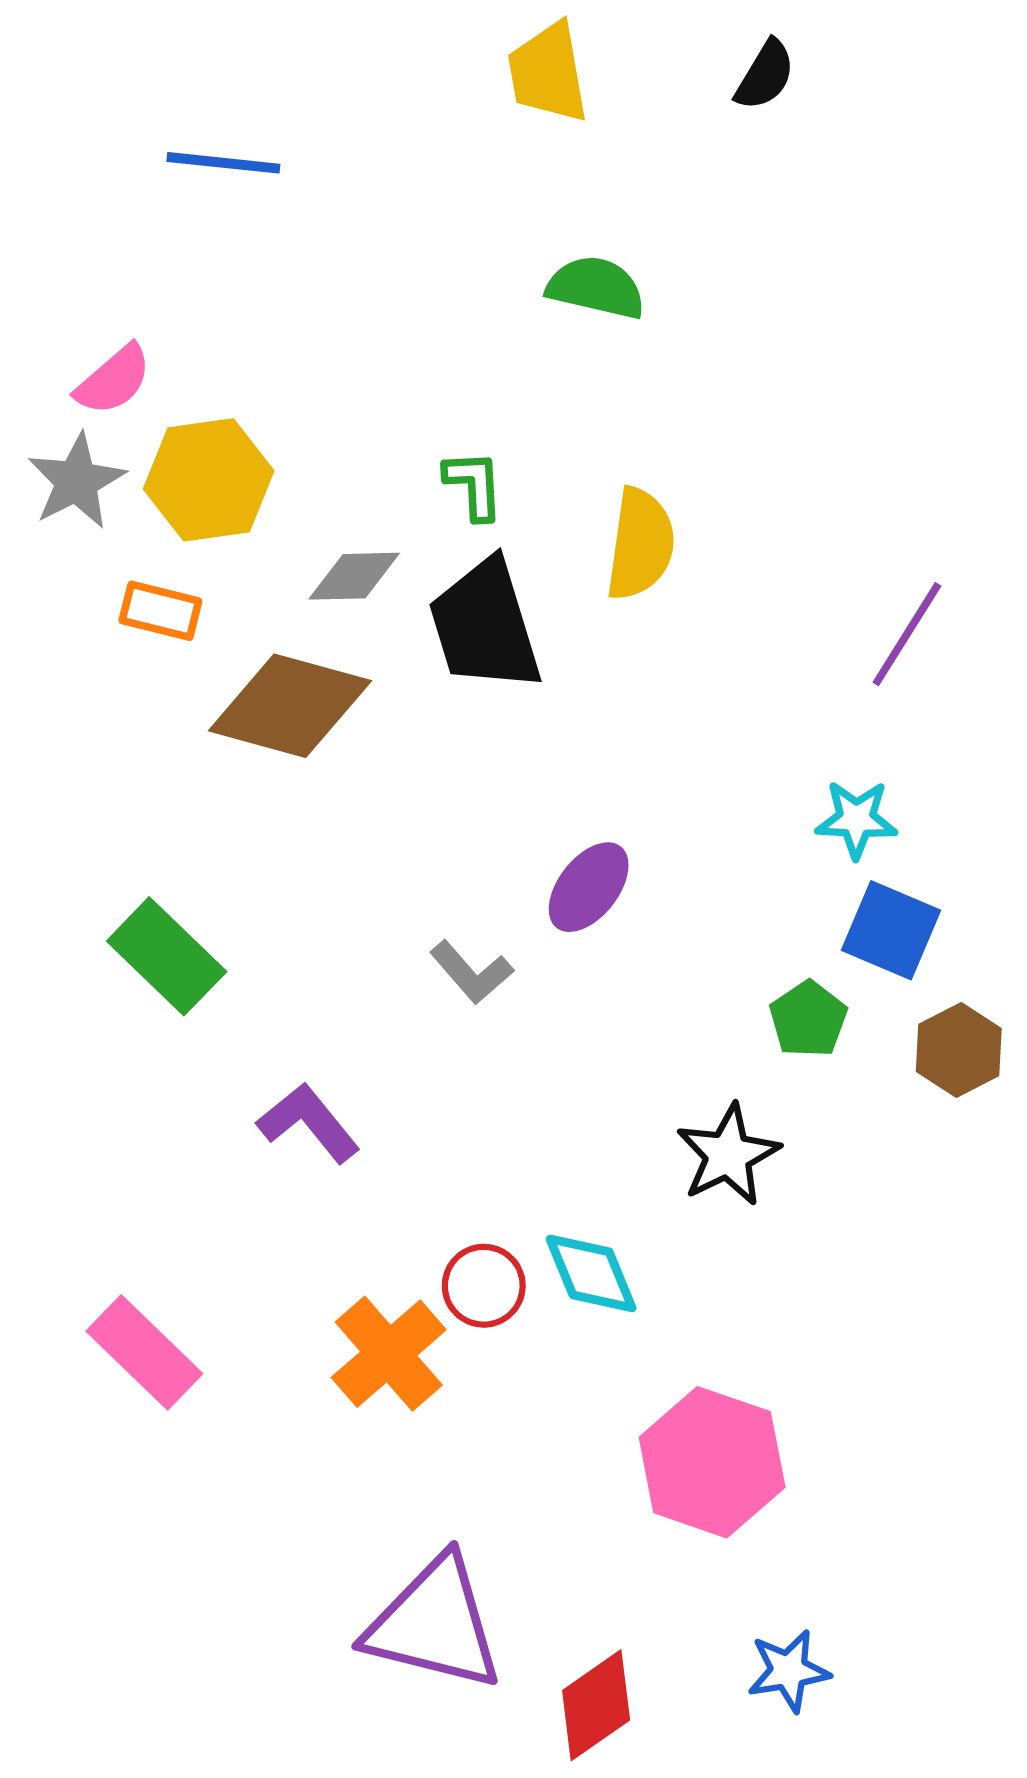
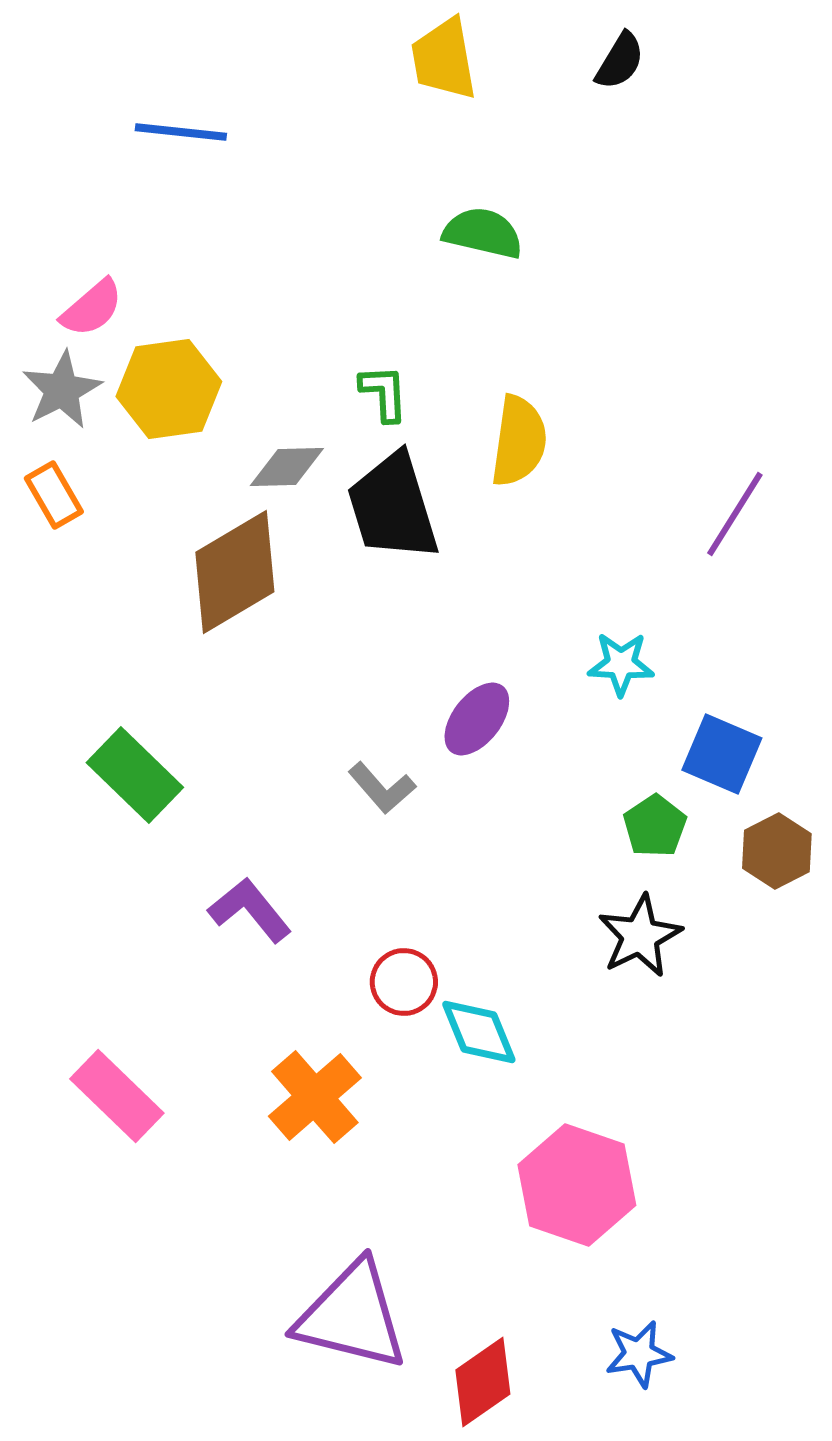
orange rectangle: (160, 611) -> (54, 495), moved, turned 46
brown diamond: (290, 706) -> (235, 572), turned -46
cyan star: (856, 819) -> (621, 664), moved
black star: (728, 1155) -> (640, 936), moved
red circle: (484, 1286) -> (404, 982), moved

